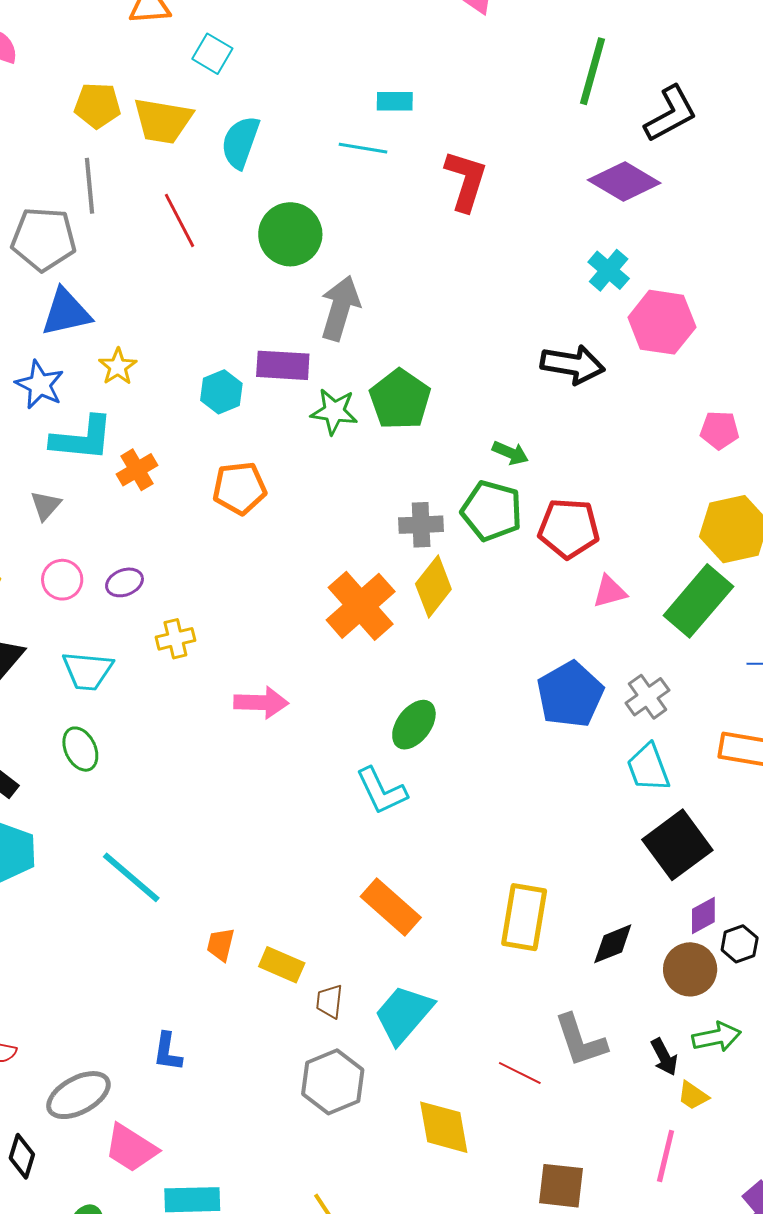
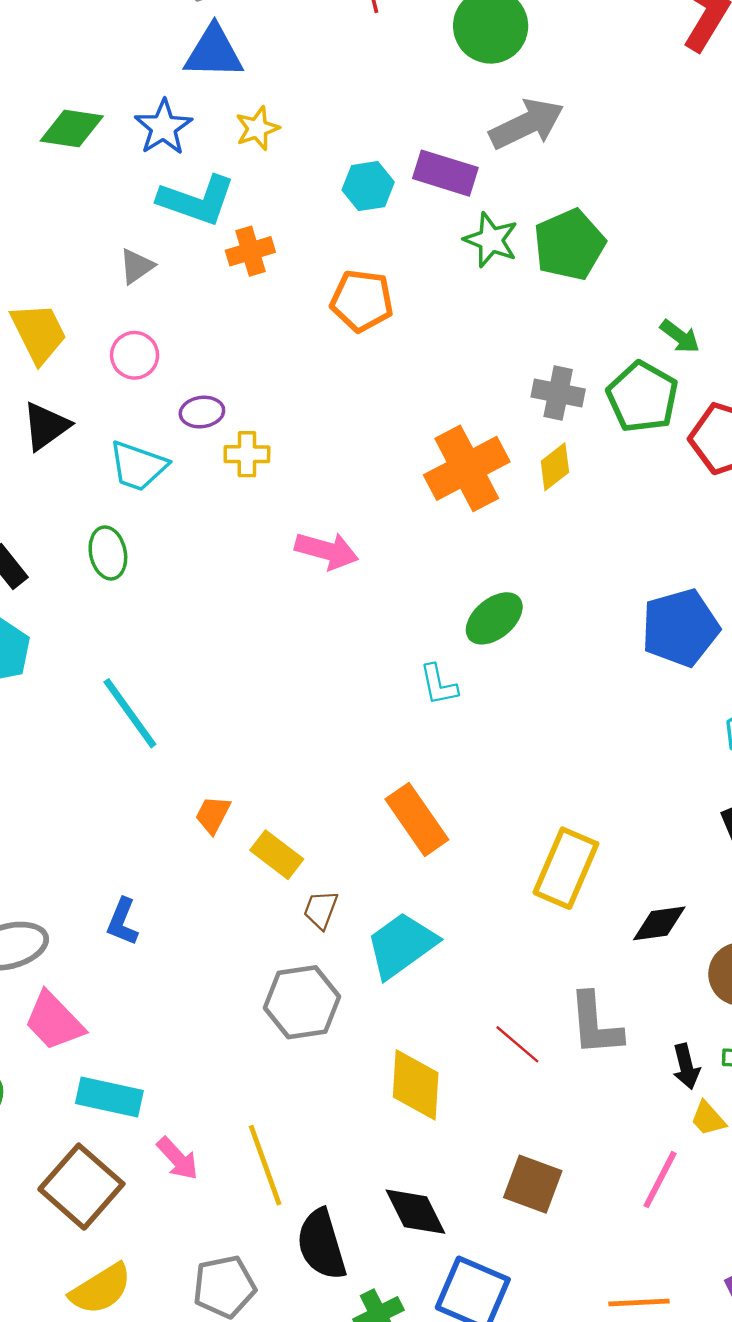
gray arrow: (340, 308) -> (527, 124), turned 34
purple ellipse: (124, 582) -> (202, 412), moved
yellow diamond: (433, 587) -> (555, 467), size x0.7
cyan L-shape: (381, 791) -> (439, 685), size x0.7

